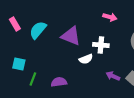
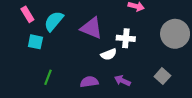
cyan square: (19, 64) -> (35, 42), moved
purple arrow: (113, 76) -> (122, 81), moved
purple semicircle: (59, 82) -> (89, 82), moved

